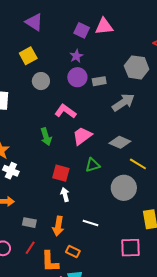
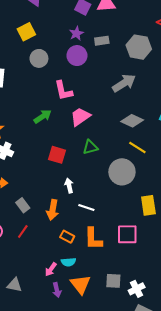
gray rectangle: (99, 81) -> (102, 41), moved
pink L-shape: (65, 111) -> (63, 91), turned -140
green arrow: (46, 137) -> (43, 116), turned -108
gray diamond: (120, 142) -> (132, 121), moved
white arrow: (65, 195) -> (69, 186), moved
gray rectangle: (29, 223) -> (23, 205), turned 40
orange L-shape: (50, 262) -> (93, 239), moved

